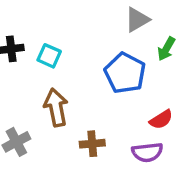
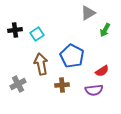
cyan square: (49, 56) -> (37, 34), turned 32
blue pentagon: (125, 73) -> (72, 56), moved

